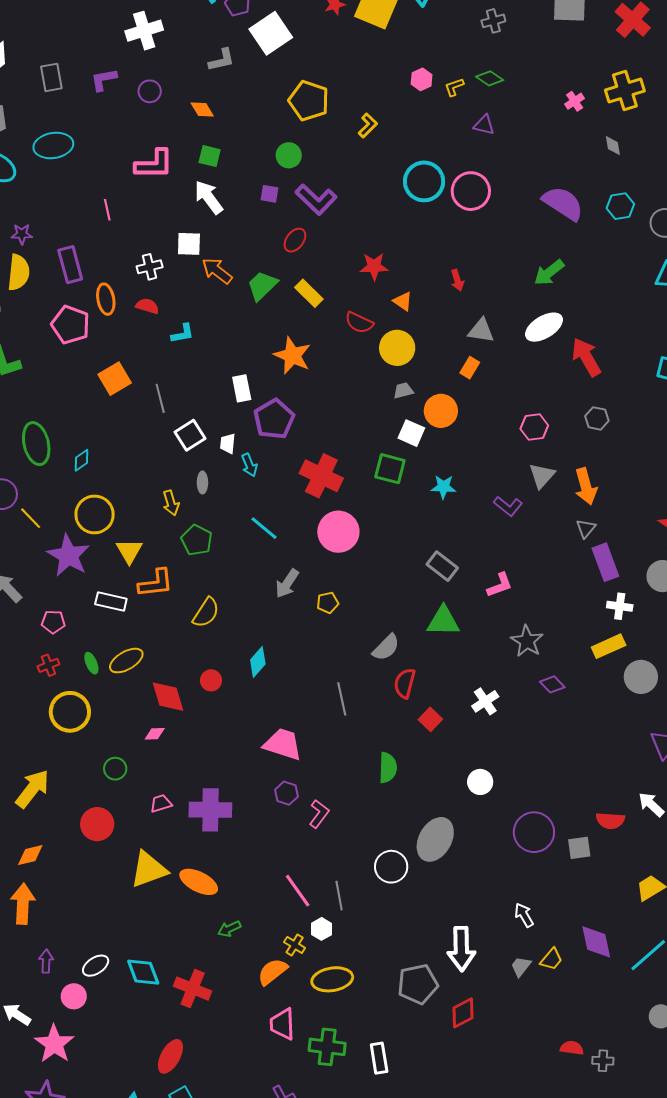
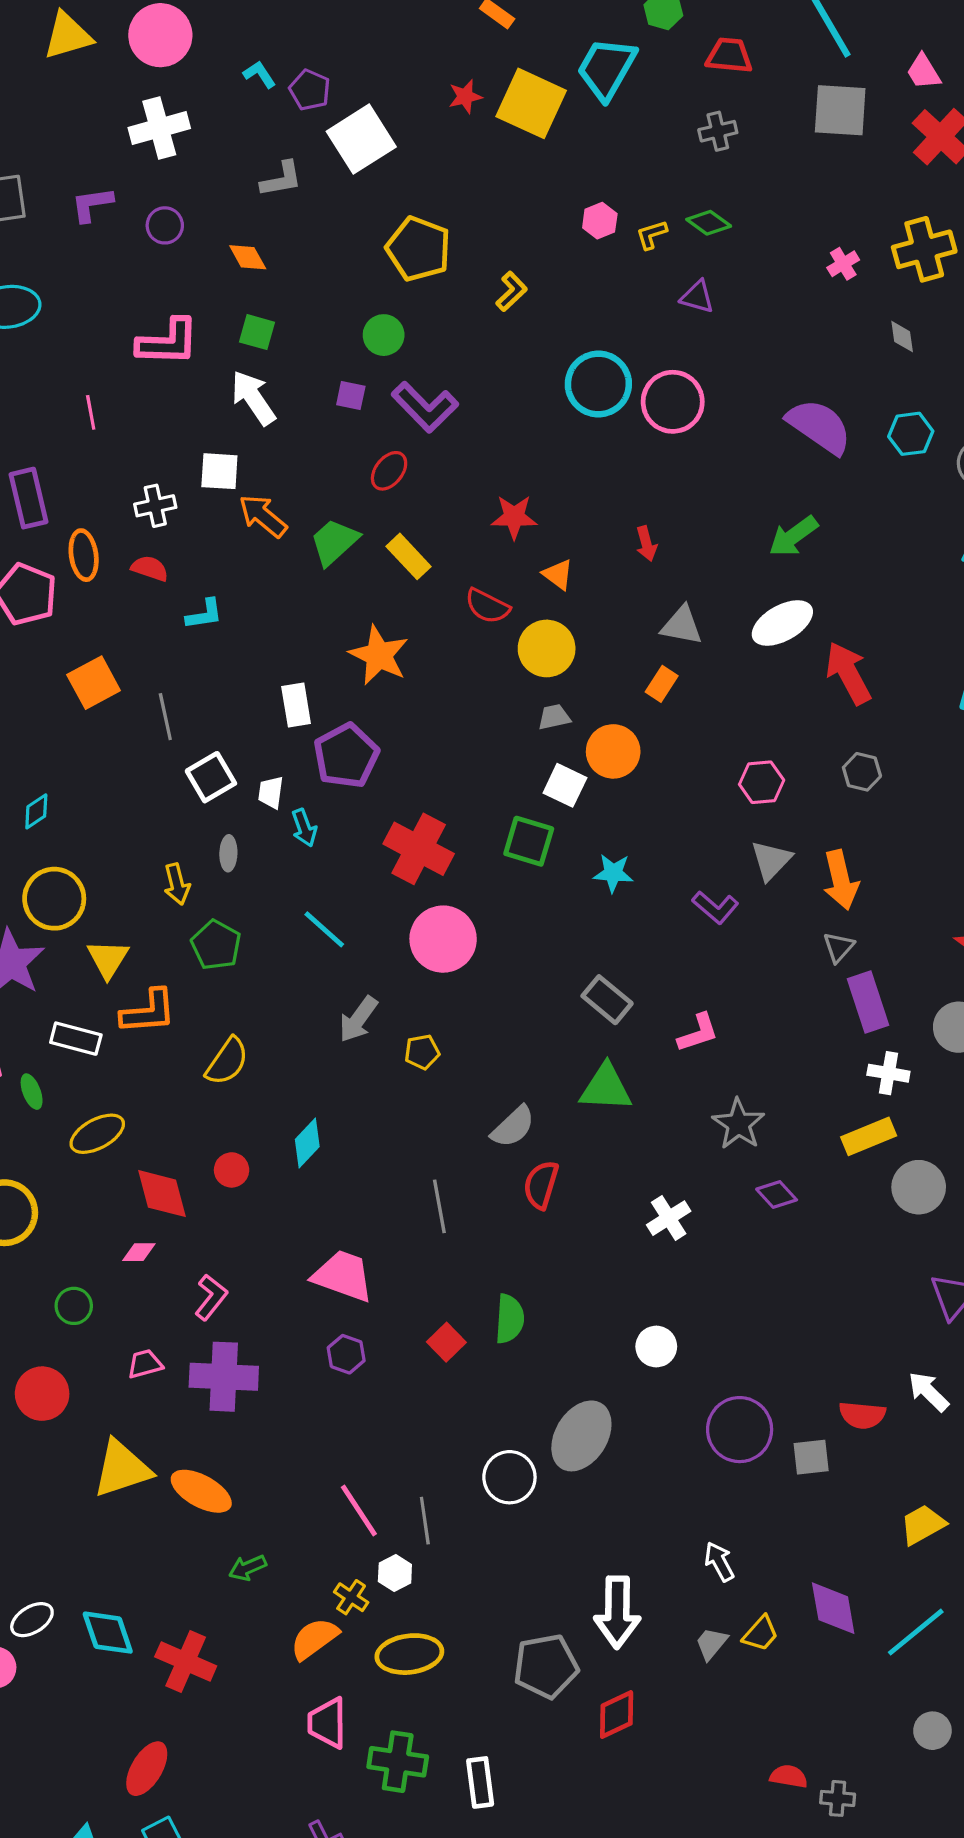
green ellipse: (91, 663) -> (32, 1092), moved
red square: (430, 719) -> (446, 1342), moved
pink L-shape: (319, 814) -> (211, 1297), moved

